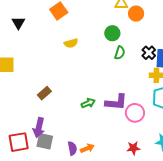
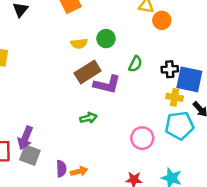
green circle: (112, 33) -> (106, 39), moved
black cross: (149, 53) -> (170, 69), turned 32
brown rectangle: (44, 93) -> (88, 72), moved, size x1.5
purple L-shape: (116, 102) -> (107, 84), moved

